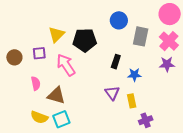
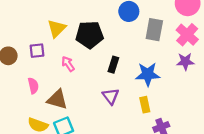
black rectangle: (116, 62) -> (113, 65), moved
pink arrow: (66, 65) -> (68, 64), size x0.6
blue star: (134, 75) -> (148, 74), size x1.5
purple triangle: (112, 93) -> (111, 96), moved

